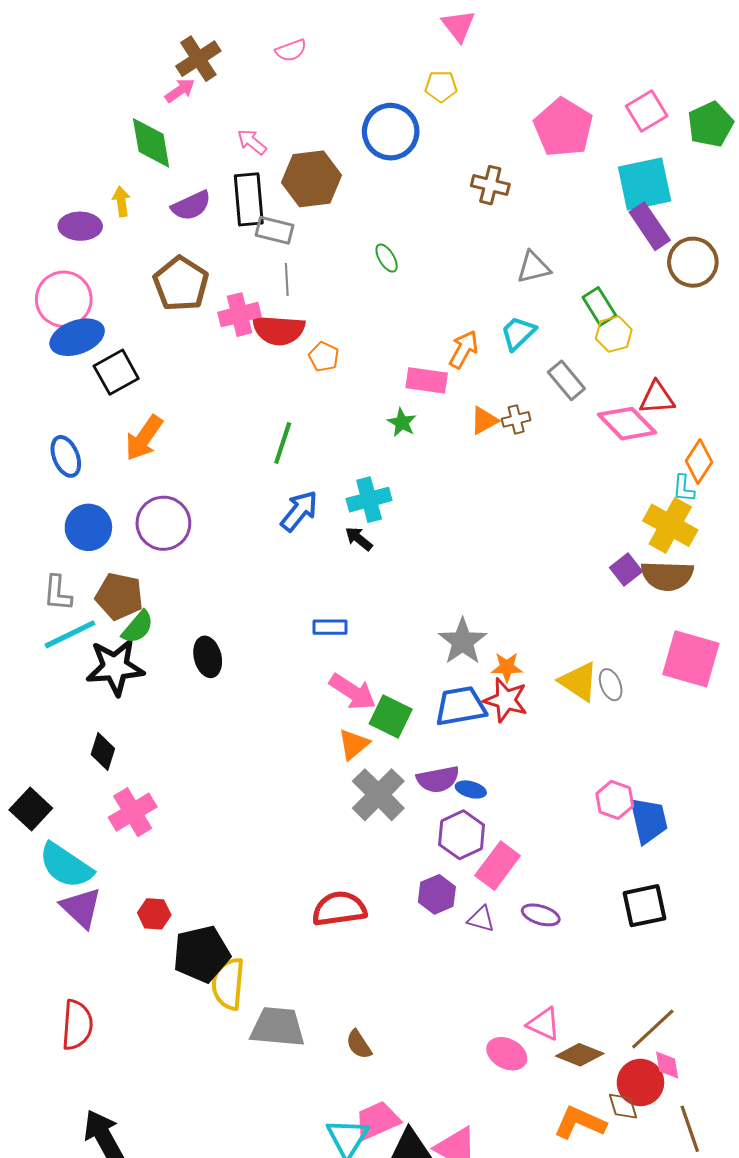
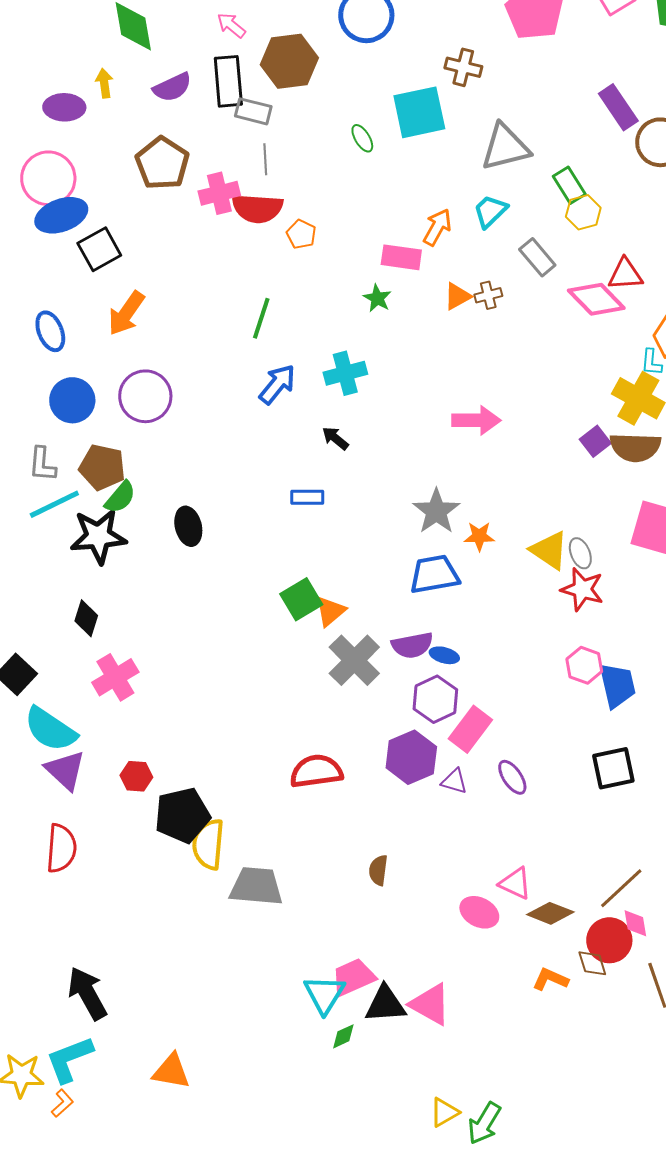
cyan square: (645, 184) -> (419, 112), moved
gray triangle: (534, 267) -> (505, 147), size x1.5
black arrow: (359, 539) -> (335, 438), moved
pink arrow: (353, 692) -> (476, 420), moved, turned -33
red star: (506, 700) -> (582, 589), moved
green square: (391, 717) -> (301, 599), moved, turned 33
purple hexagon: (437, 894) -> (411, 757), size x1.4
purple ellipse: (541, 915) -> (512, 777), turned 39
red semicircle: (77, 1025) -> (61, 848), moved
brown semicircle: (359, 1044) -> (378, 870), moved, turned 40
orange L-shape: (580, 1123) -> (550, 979), size x0.7

